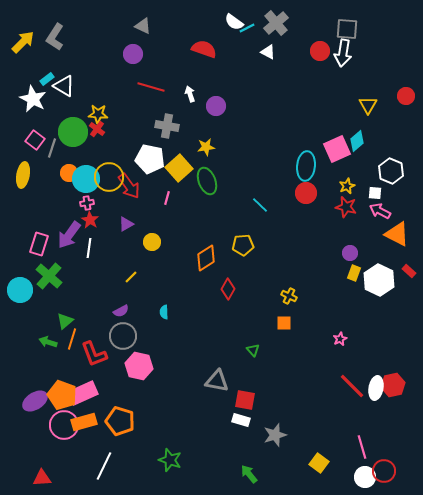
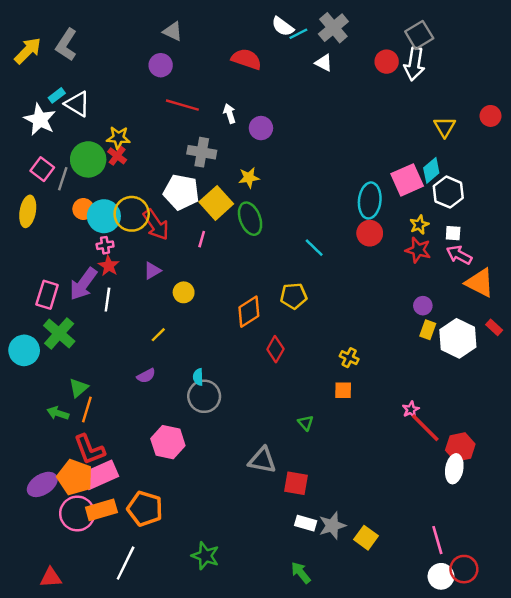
gray square: (347, 29) -> (419, 35), turned -35
white hexagon: (391, 171) -> (448, 192), moved
gray circle: (123, 336) -> (204, 396), moved
red L-shape: (94, 354) -> (89, 449), moved
red hexagon: (393, 385) -> (460, 447), moved
red line: (352, 386) -> (425, 428), moved
white rectangle: (241, 420) -> (306, 523), moved
yellow square: (319, 463) -> (366, 538), moved

